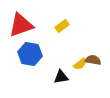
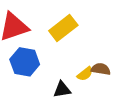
yellow rectangle: (62, 26) -> (63, 28), size x1.6

